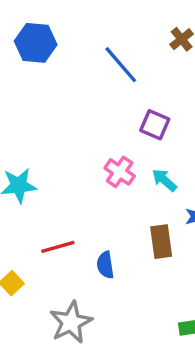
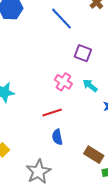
brown rectangle: (161, 242) -> (94, 155), moved, turned -48
red line: (58, 247) -> (52, 112), moved

